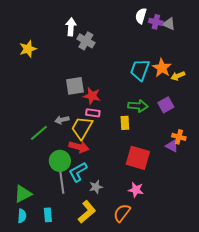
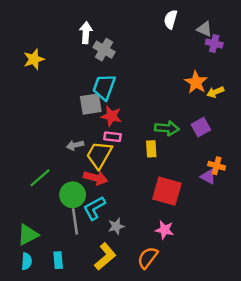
purple cross: (156, 22) -> (214, 44), moved
cyan trapezoid: (140, 70) -> (104, 87), moved
green line: (39, 133) -> (40, 178), moved

